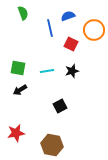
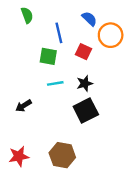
blue semicircle: (68, 16) -> (89, 19), moved, turned 64
green square: (18, 68) -> (48, 56), moved
black square: (60, 106) -> (86, 110), moved, size x1.5
brown hexagon: (52, 145) -> (62, 155), moved

